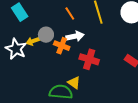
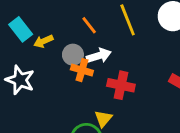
gray circle: (46, 35) -> (73, 55), moved
yellow arrow: (33, 41) -> (43, 41), moved
yellow triangle: (74, 83) -> (103, 119), turned 40

